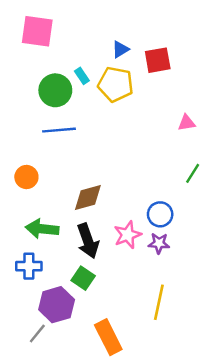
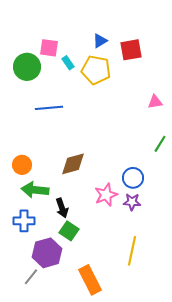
pink square: (37, 31) -> (49, 48), moved, size x0.7
green circle: (55, 90) -> (27, 67), moved
orange circle: (26, 177) -> (22, 165), moved
black arrow: (88, 241) -> (62, 208), moved, size x0.7

